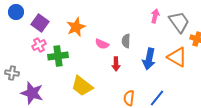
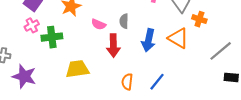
red arrow: (116, 64) -> (113, 46), size x1.5
yellow trapezoid: (82, 86) -> (77, 69), turned 135

